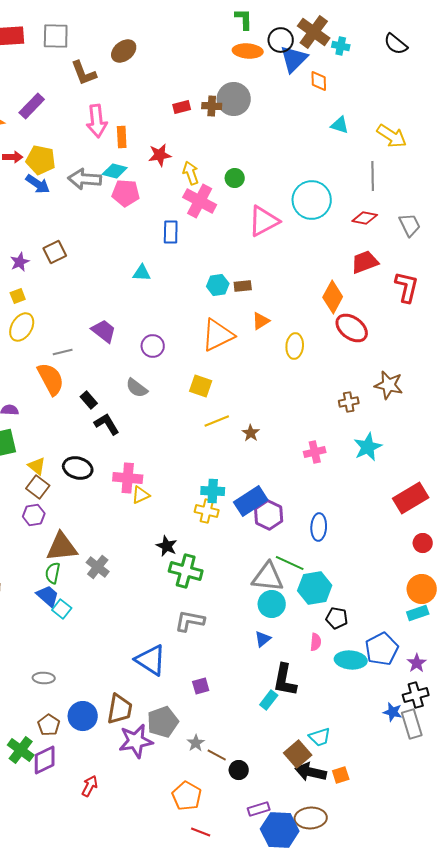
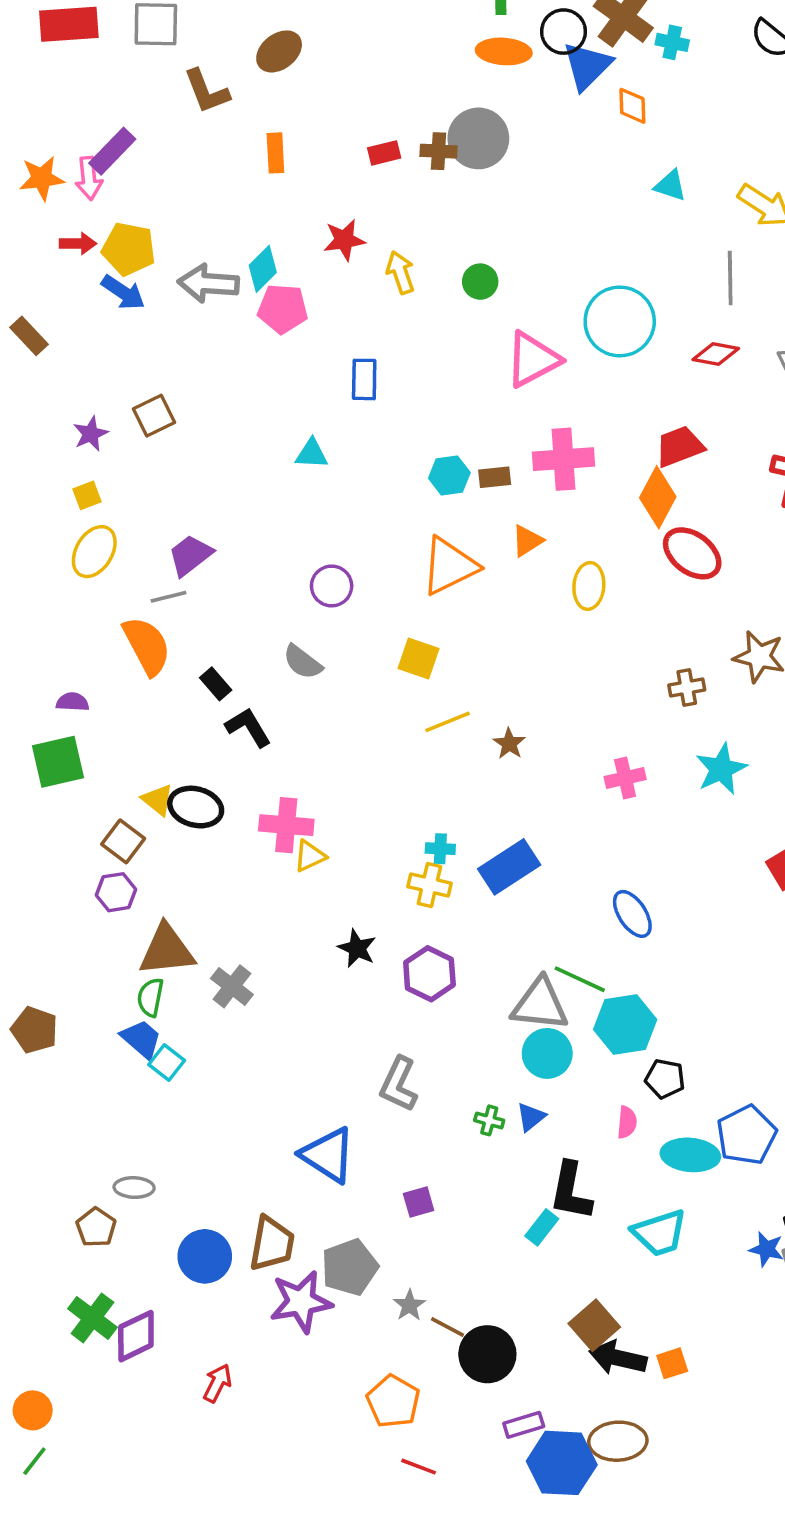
pink arrow: (97, 121) -> (89, 178), moved, size x0.7
orange rectangle: (122, 137) -> (275, 153), moved
cyan diamond: (115, 171) -> (263, 269), turned -60
pink cross: (200, 201) -> (564, 459), moved, turned -32
red trapezoid: (365, 262) -> (679, 446), moved
purple trapezoid: (104, 331) -> (190, 555), moved, turned -76
yellow triangle: (37, 466) -> (158, 800), moved
cyan cross: (213, 491) -> (440, 849), size x0.7
purple hexagon: (269, 515) -> (429, 974), moved
blue ellipse: (319, 527) -> (632, 914), turned -36
green cross: (186, 571) -> (489, 1120), moved, size x0.5
gray L-shape: (190, 621) -> (399, 1084), turned -76
brown pentagon: (49, 725) -> (96, 1227), moved
cyan trapezoid: (320, 737) -> (660, 1233), moved, size x1.4
black circle: (239, 770) -> (487, 1354), size x1.6

